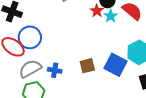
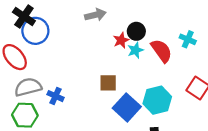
blue circle: (30, 37) -> (35, 31), moved
brown square: (87, 66) -> (108, 83), moved

